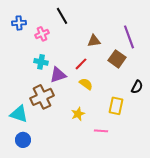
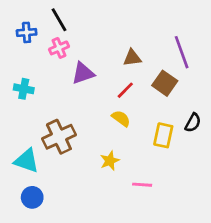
black line: (62, 16) -> (59, 20), moved
cyan cross: (41, 62) -> (24, 89), moved
red line: (81, 64) -> (125, 90), moved
purple triangle: (58, 75) -> (83, 73), moved
yellow rectangle: (116, 106) -> (163, 135), moved

